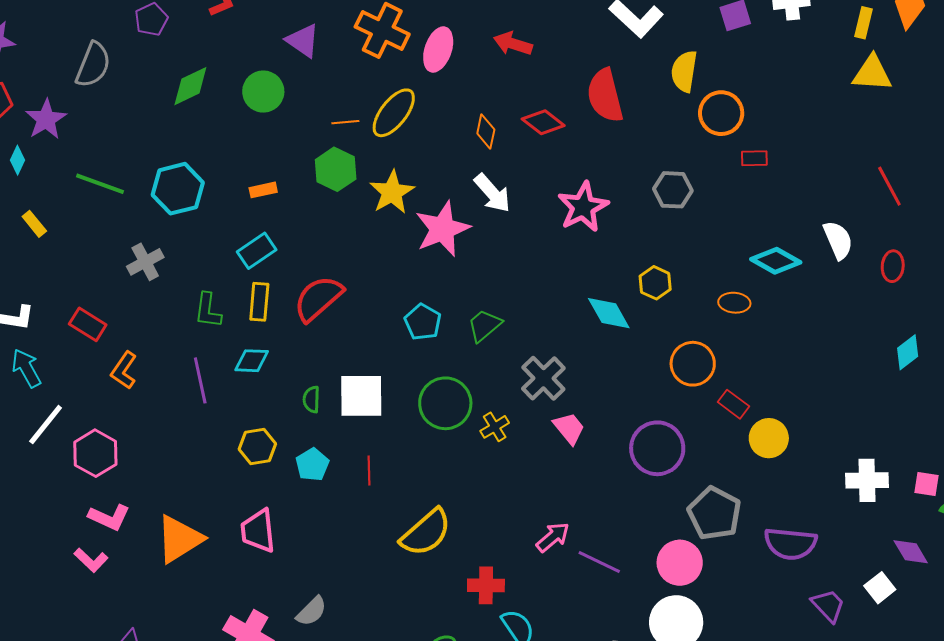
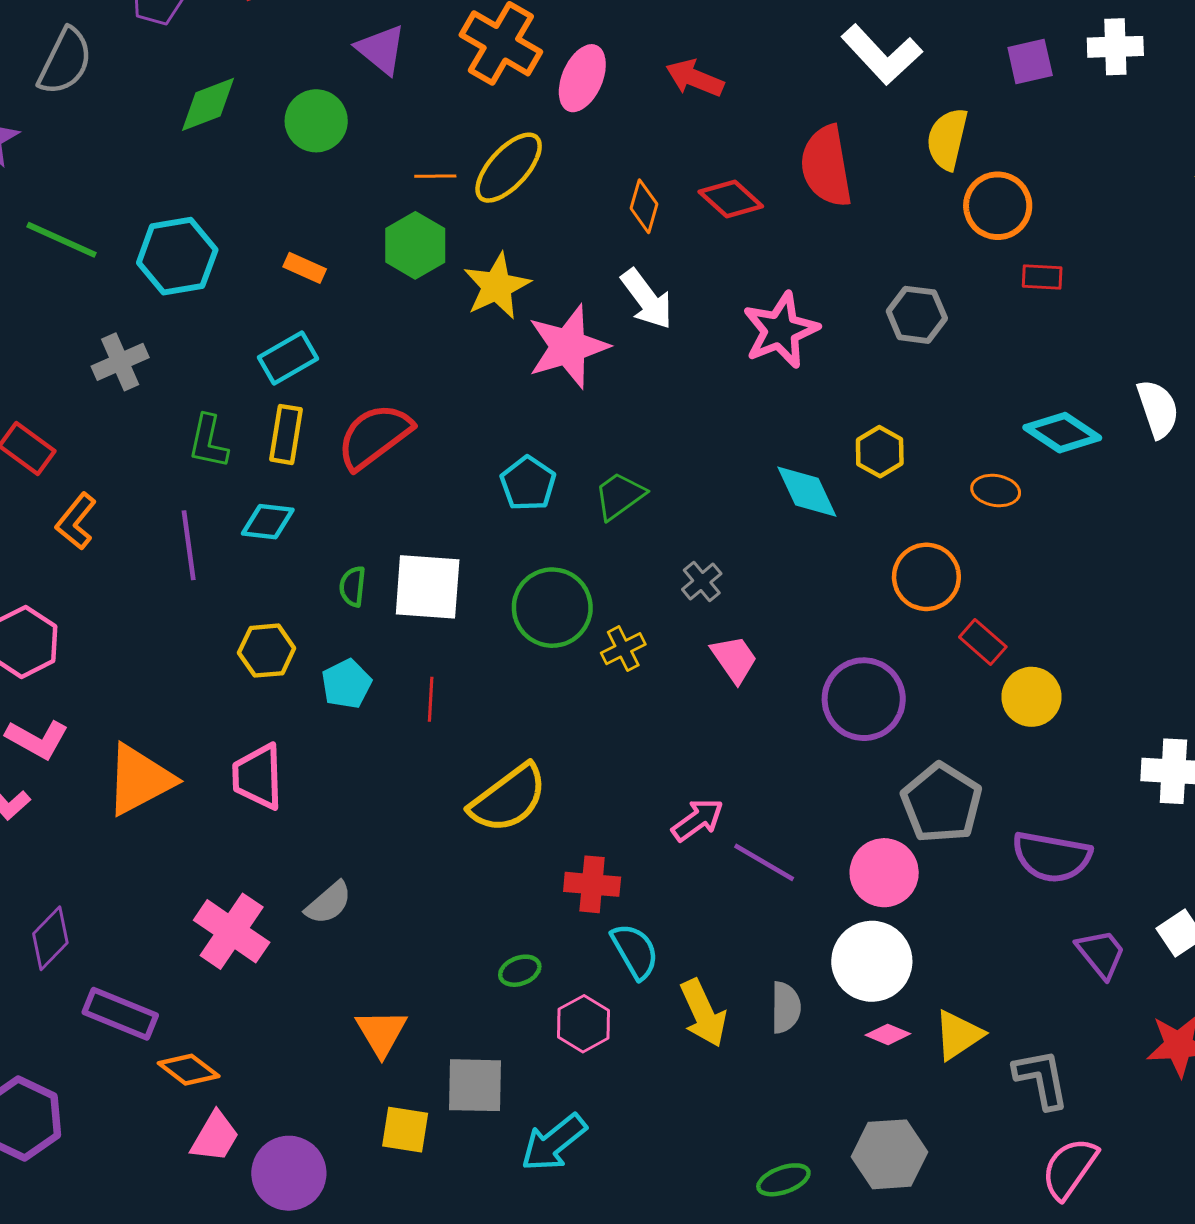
orange rectangle: (263, 190) -> (305, 268), turned 32
gray cross: (543, 378) -> (702, 582), size x0.6

